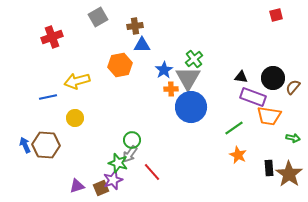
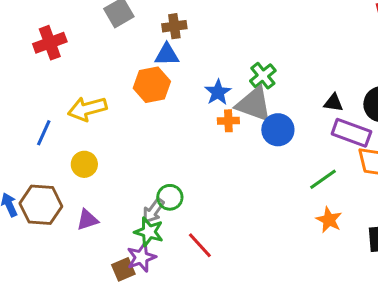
blue triangle: (142, 45) -> (167, 55), moved
gray triangle: (188, 78) -> (254, 104), turned -40
blue line: (48, 97) -> (44, 133), turned -54
blue circle: (191, 107) -> (278, 130), moved, size x0.7
gray arrow: (130, 154) -> (153, 211), moved
purple triangle: (77, 186) -> (87, 220), moved

